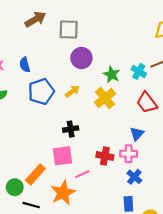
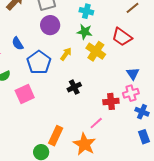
purple circle: (81, 58) -> (50, 25), moved
cyan cross: (139, 71) -> (86, 11), moved
green star: (112, 74) -> (85, 32), moved
red trapezoid: (147, 103) -> (122, 37), moved
pink square: (62, 156) -> (25, 94), moved

